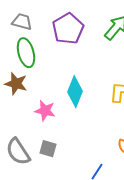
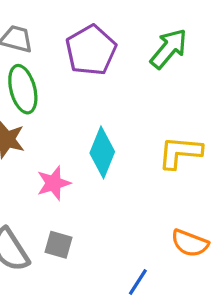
pink star: (45, 111) -> (54, 183), turned -30

